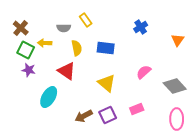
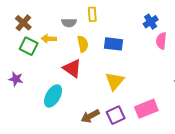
yellow rectangle: (86, 20) -> (92, 14), turned 32
purple star: (29, 70) -> (16, 79), moved
pink semicircle: (144, 72) -> (161, 41), moved, turned -42
yellow triangle: (107, 83) -> (115, 81), turned 30
pink rectangle: (137, 109) -> (146, 109), size x1.5

